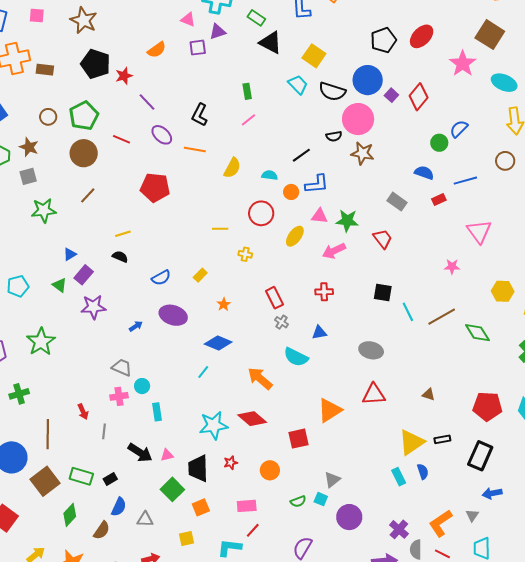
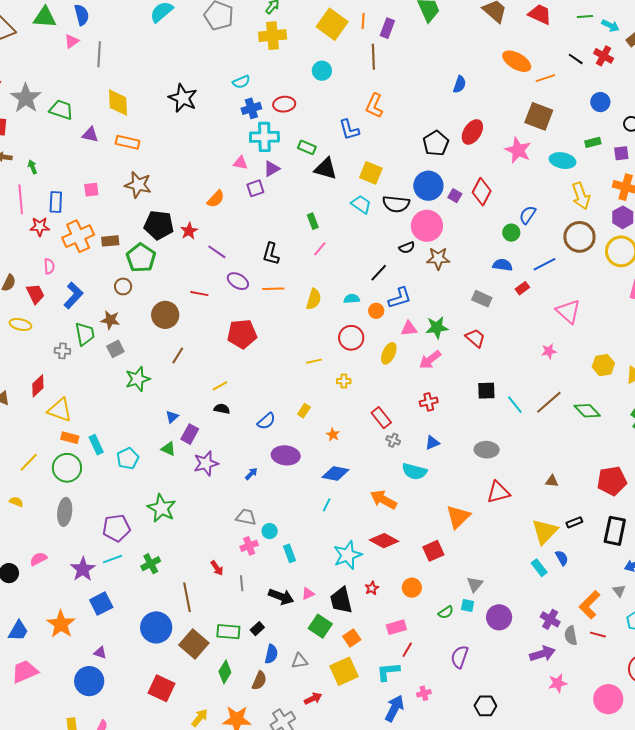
green pentagon: (84, 116) -> (141, 258), moved
brown circle: (505, 161) -> (579, 237), size x1.6
yellow square: (186, 538) -> (344, 671), size x1.8

